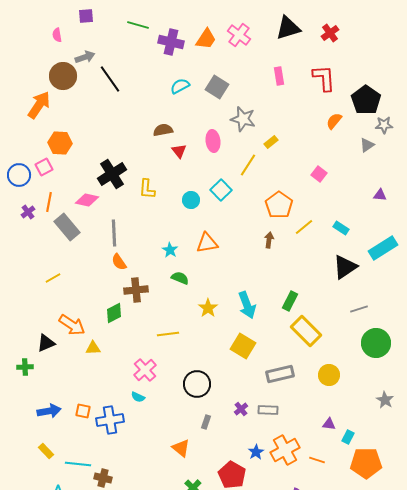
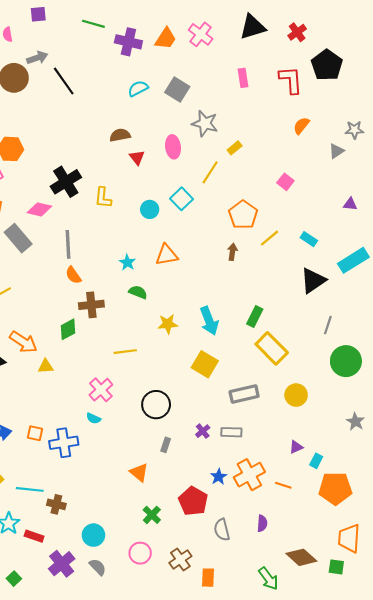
black pentagon: (366, 100) -> (327, 65), moved
yellow star: (208, 308) -> (168, 324), turned 30
gray line: (359, 309) -> (328, 325), turned -54
purple triangle: (329, 424) -> (296, 447), turned -32

